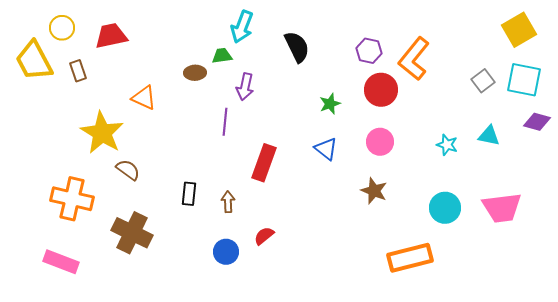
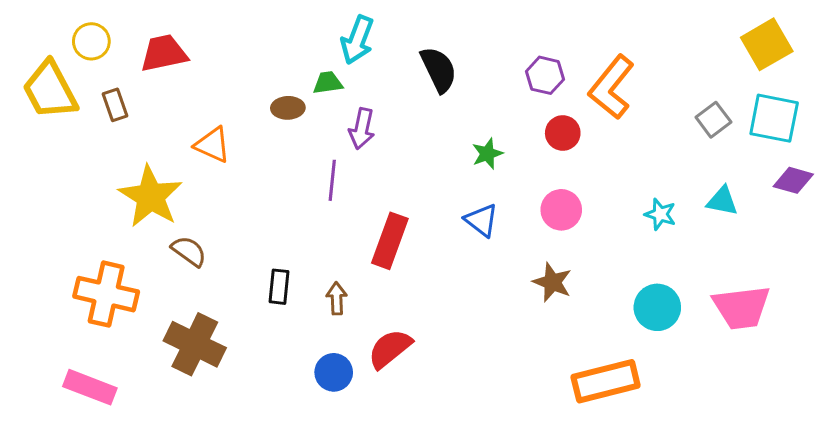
red circle: (381, 90) -> (563, 133), size x0.7
red semicircle: (264, 236) -> (390, 349), size x1.5

